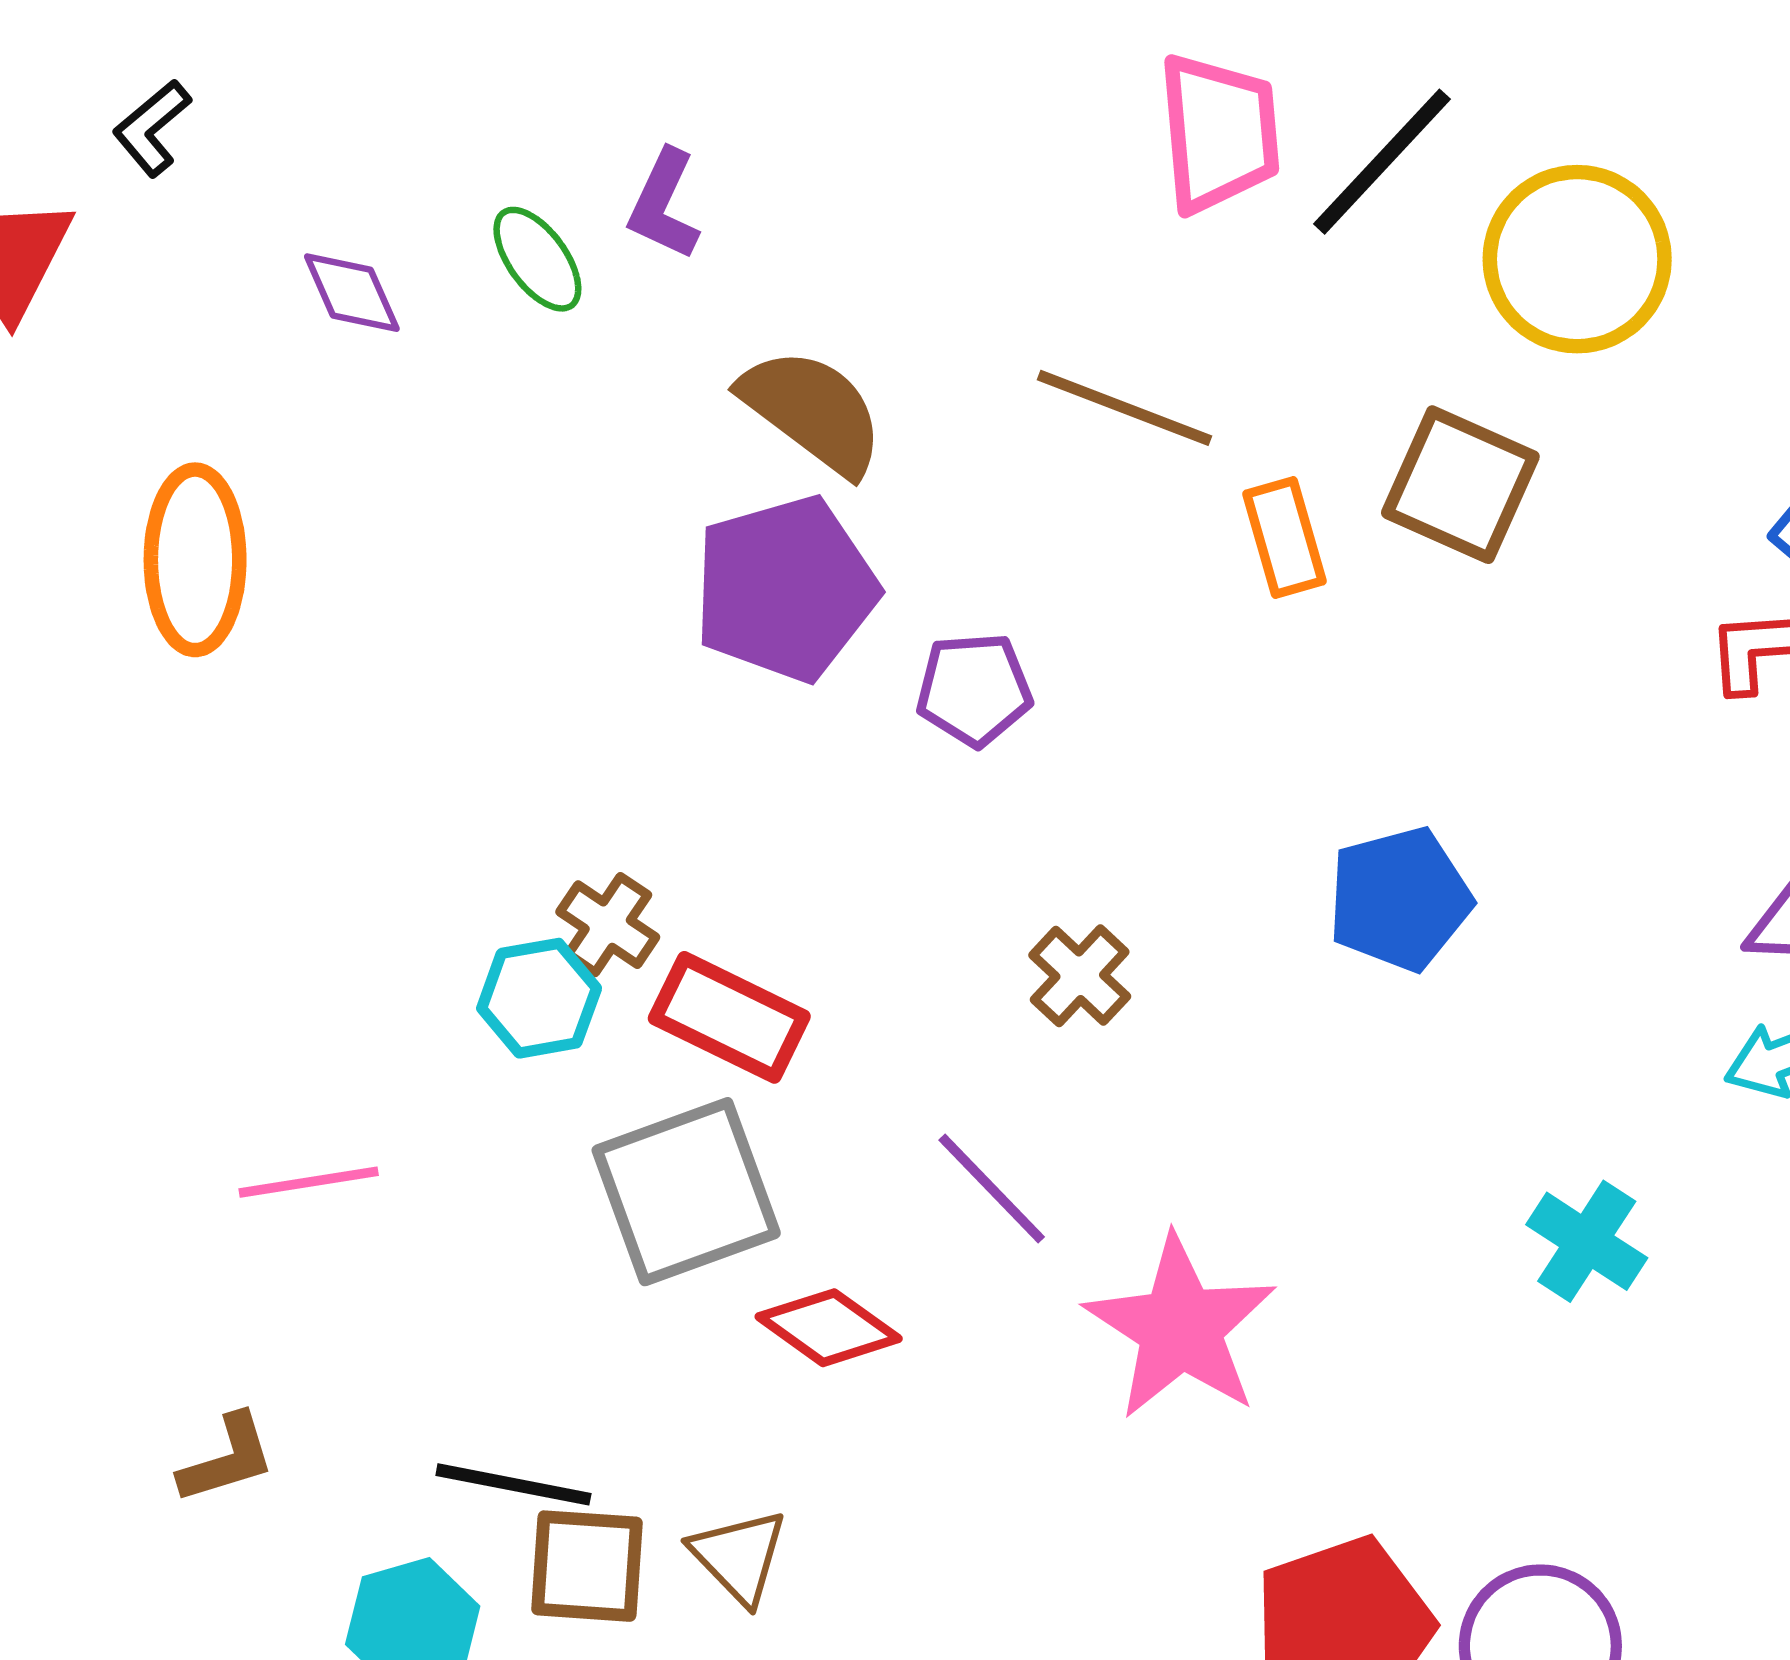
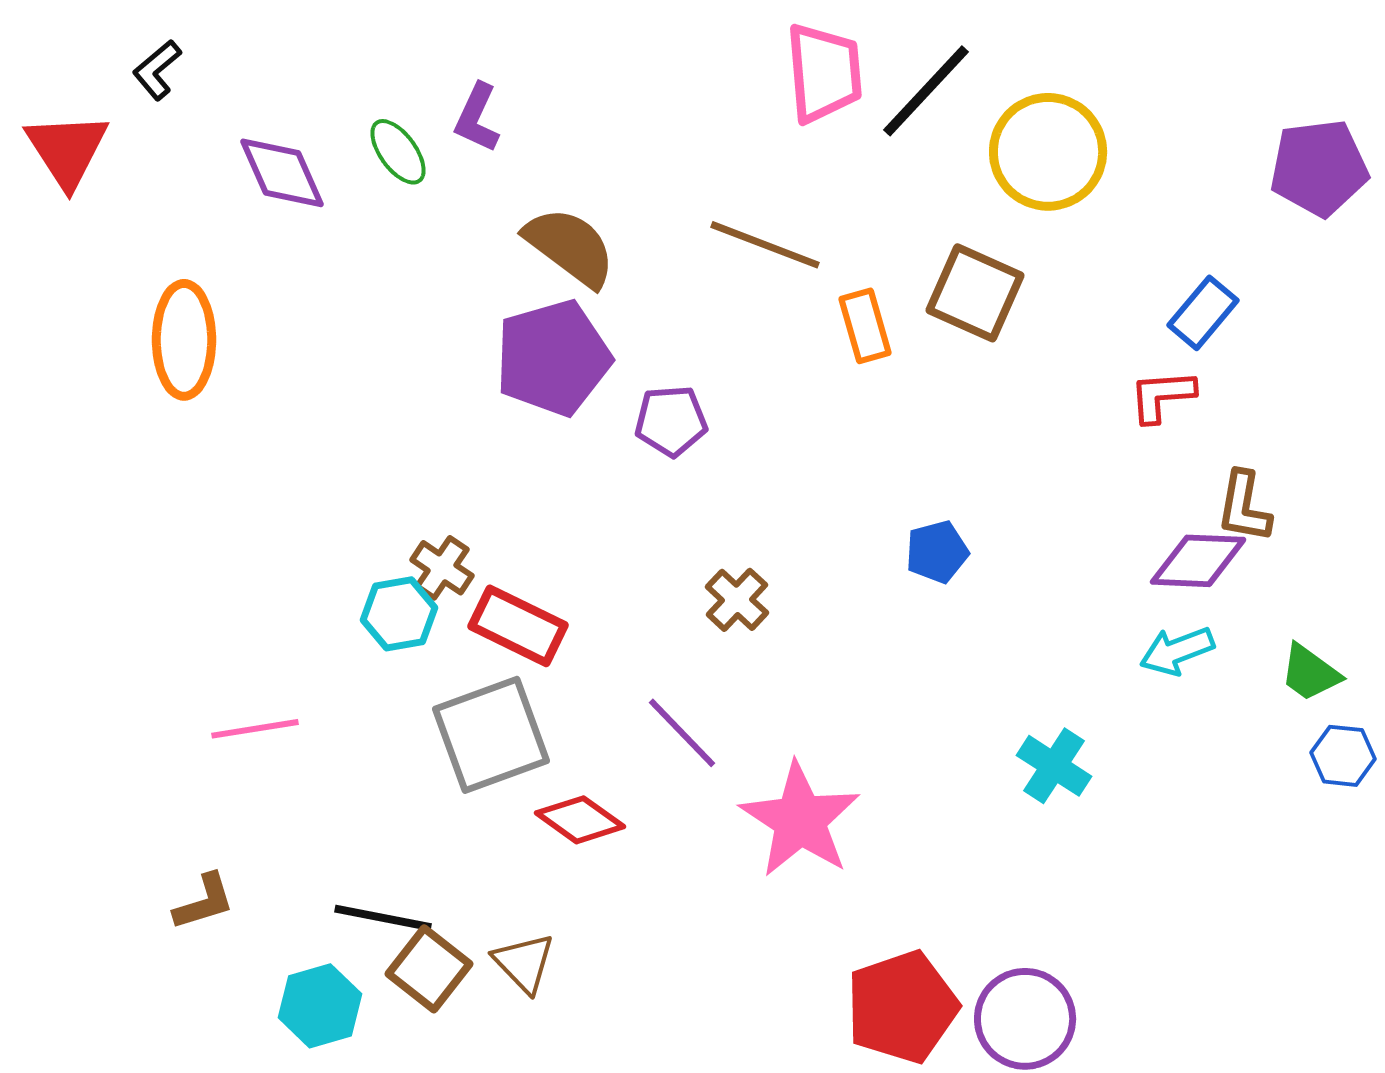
purple diamond: (352, 293) -> (282, 173), size x1.4
blue pentagon: (1400, 899) -> (937, 552), size x0.7
brown square: (587, 1566) -> (429, 969), turned 34

